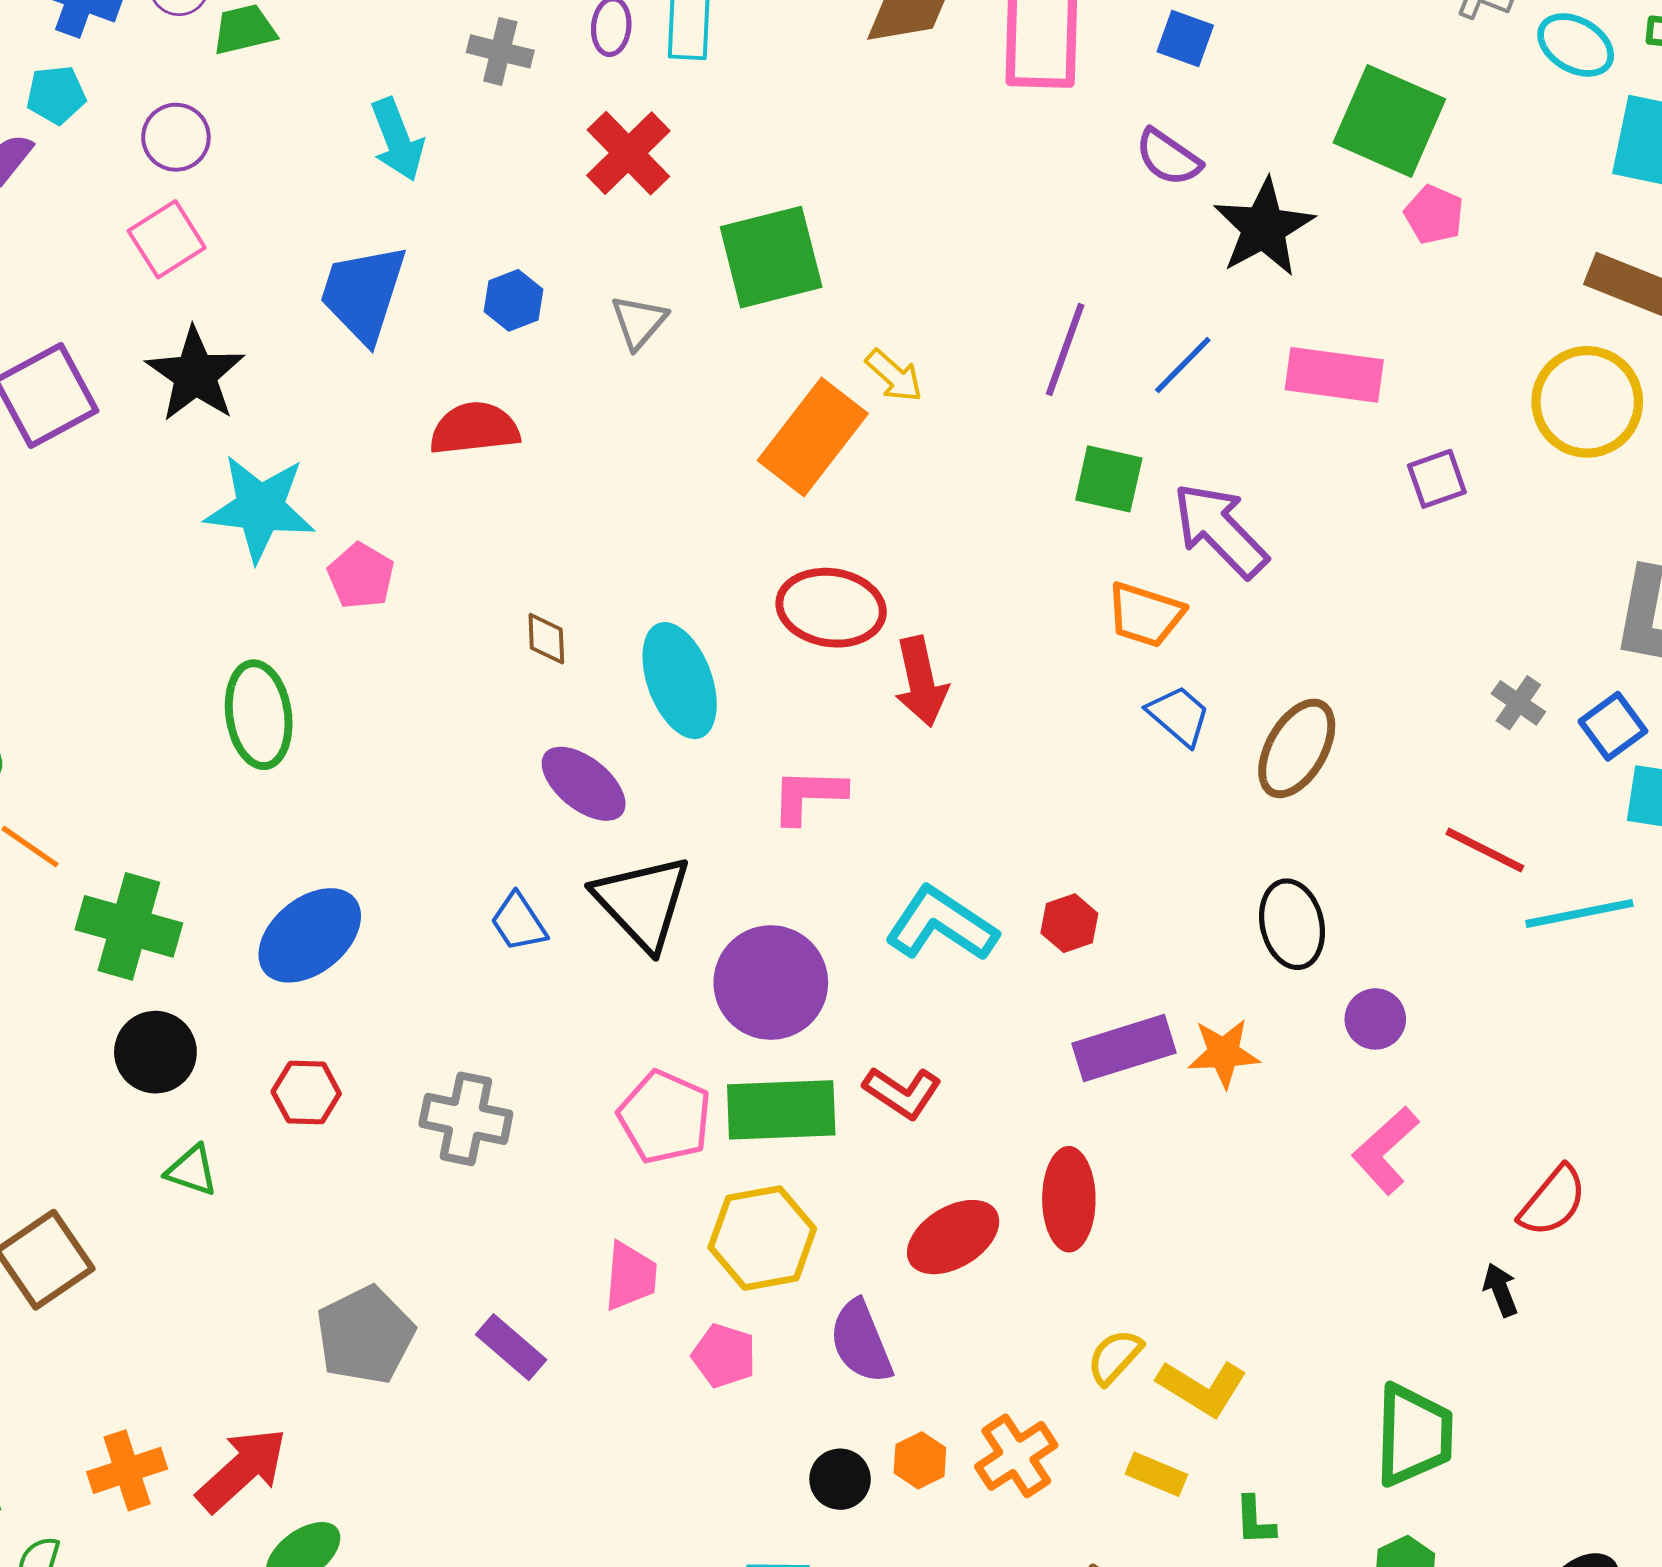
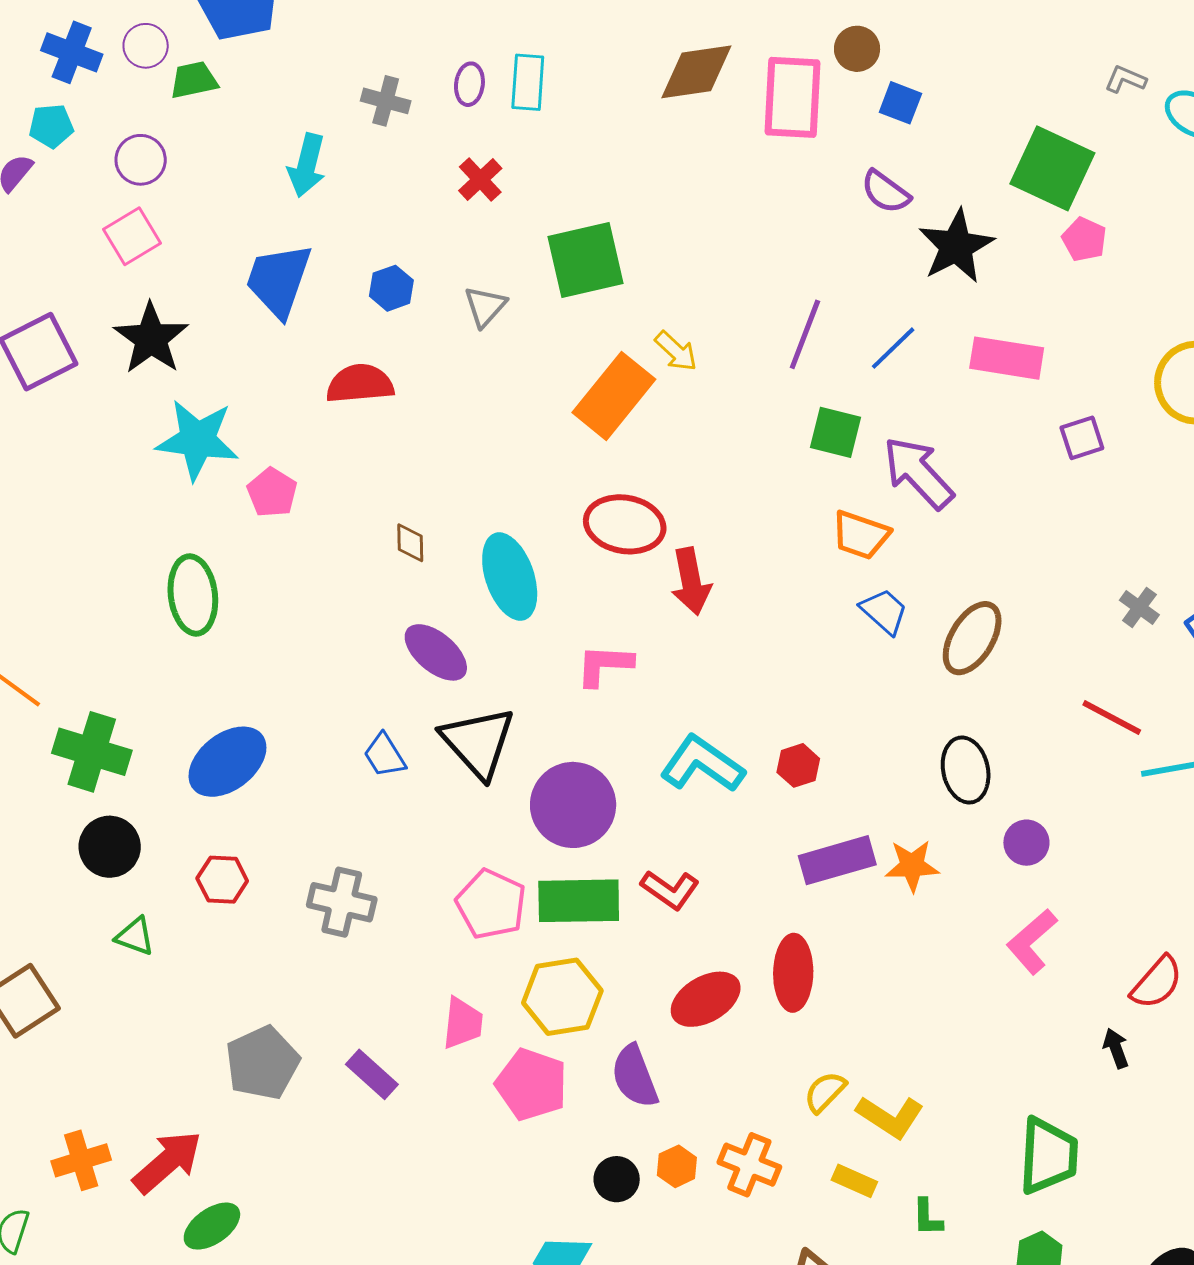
cyan arrow: (397, 140) -> (307, 165), turned 34
red cross: (628, 153) -> (480, 179), size x0.7
pink pentagon: (724, 1356) -> (532, 1084), size x1.5
orange cross: (1016, 1456) -> (749, 1165), turned -36

